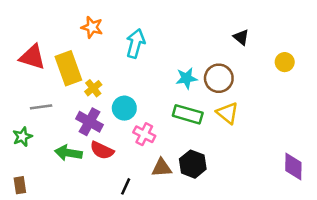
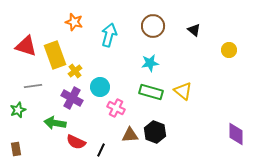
brown circle: (219, 78) -> (153, 26), moved
red semicircle: (102, 150) -> (76, 142), moved

